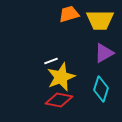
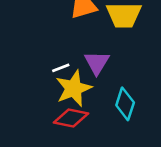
purple triangle: (104, 53) -> (97, 63), moved, turned -30

